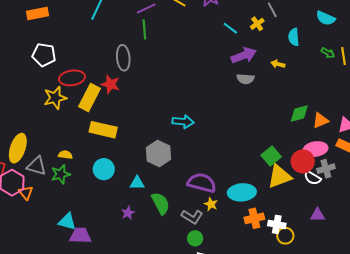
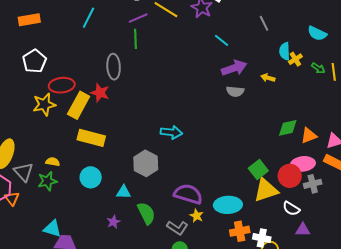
yellow cross: (257, 24) -> (295, 59), moved
white pentagon: (44, 55) -> (34, 61), turned 30
gray triangle: (37, 166) -> (24, 172), turned 30
white semicircle: (313, 178) -> (291, 209), moved

